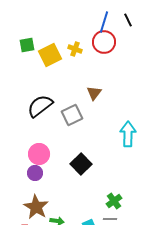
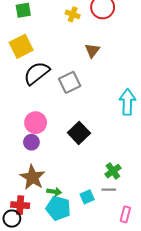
yellow square: (50, 55) -> (21, 46), moved
brown triangle: (94, 93) -> (92, 50), moved

